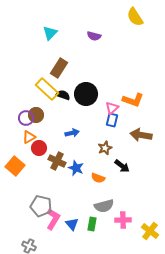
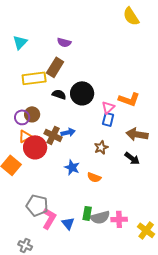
cyan triangle: (50, 33) -> (20, 42), moved
purple semicircle: (94, 36) -> (64, 42), moved
yellow rectangle: (47, 89) -> (34, 78), moved, turned -50
red circle: (39, 148) -> (35, 147), size x1.5
brown cross: (57, 161) -> (53, 135), moved
black arrow: (122, 166) -> (132, 158), moved
gray semicircle: (104, 206) -> (100, 217), moved
green rectangle: (92, 224) -> (87, 213), moved

